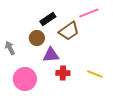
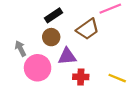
black rectangle: (48, 19) -> (53, 15), moved
pink circle: (25, 79) -> (38, 68), moved

